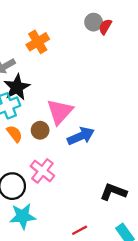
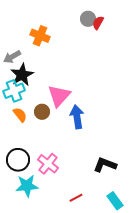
orange cross: (38, 42) -> (40, 36), turned -36
blue arrow: (81, 136) -> (77, 117), turned -75
pink cross: (42, 171) -> (48, 164), moved

